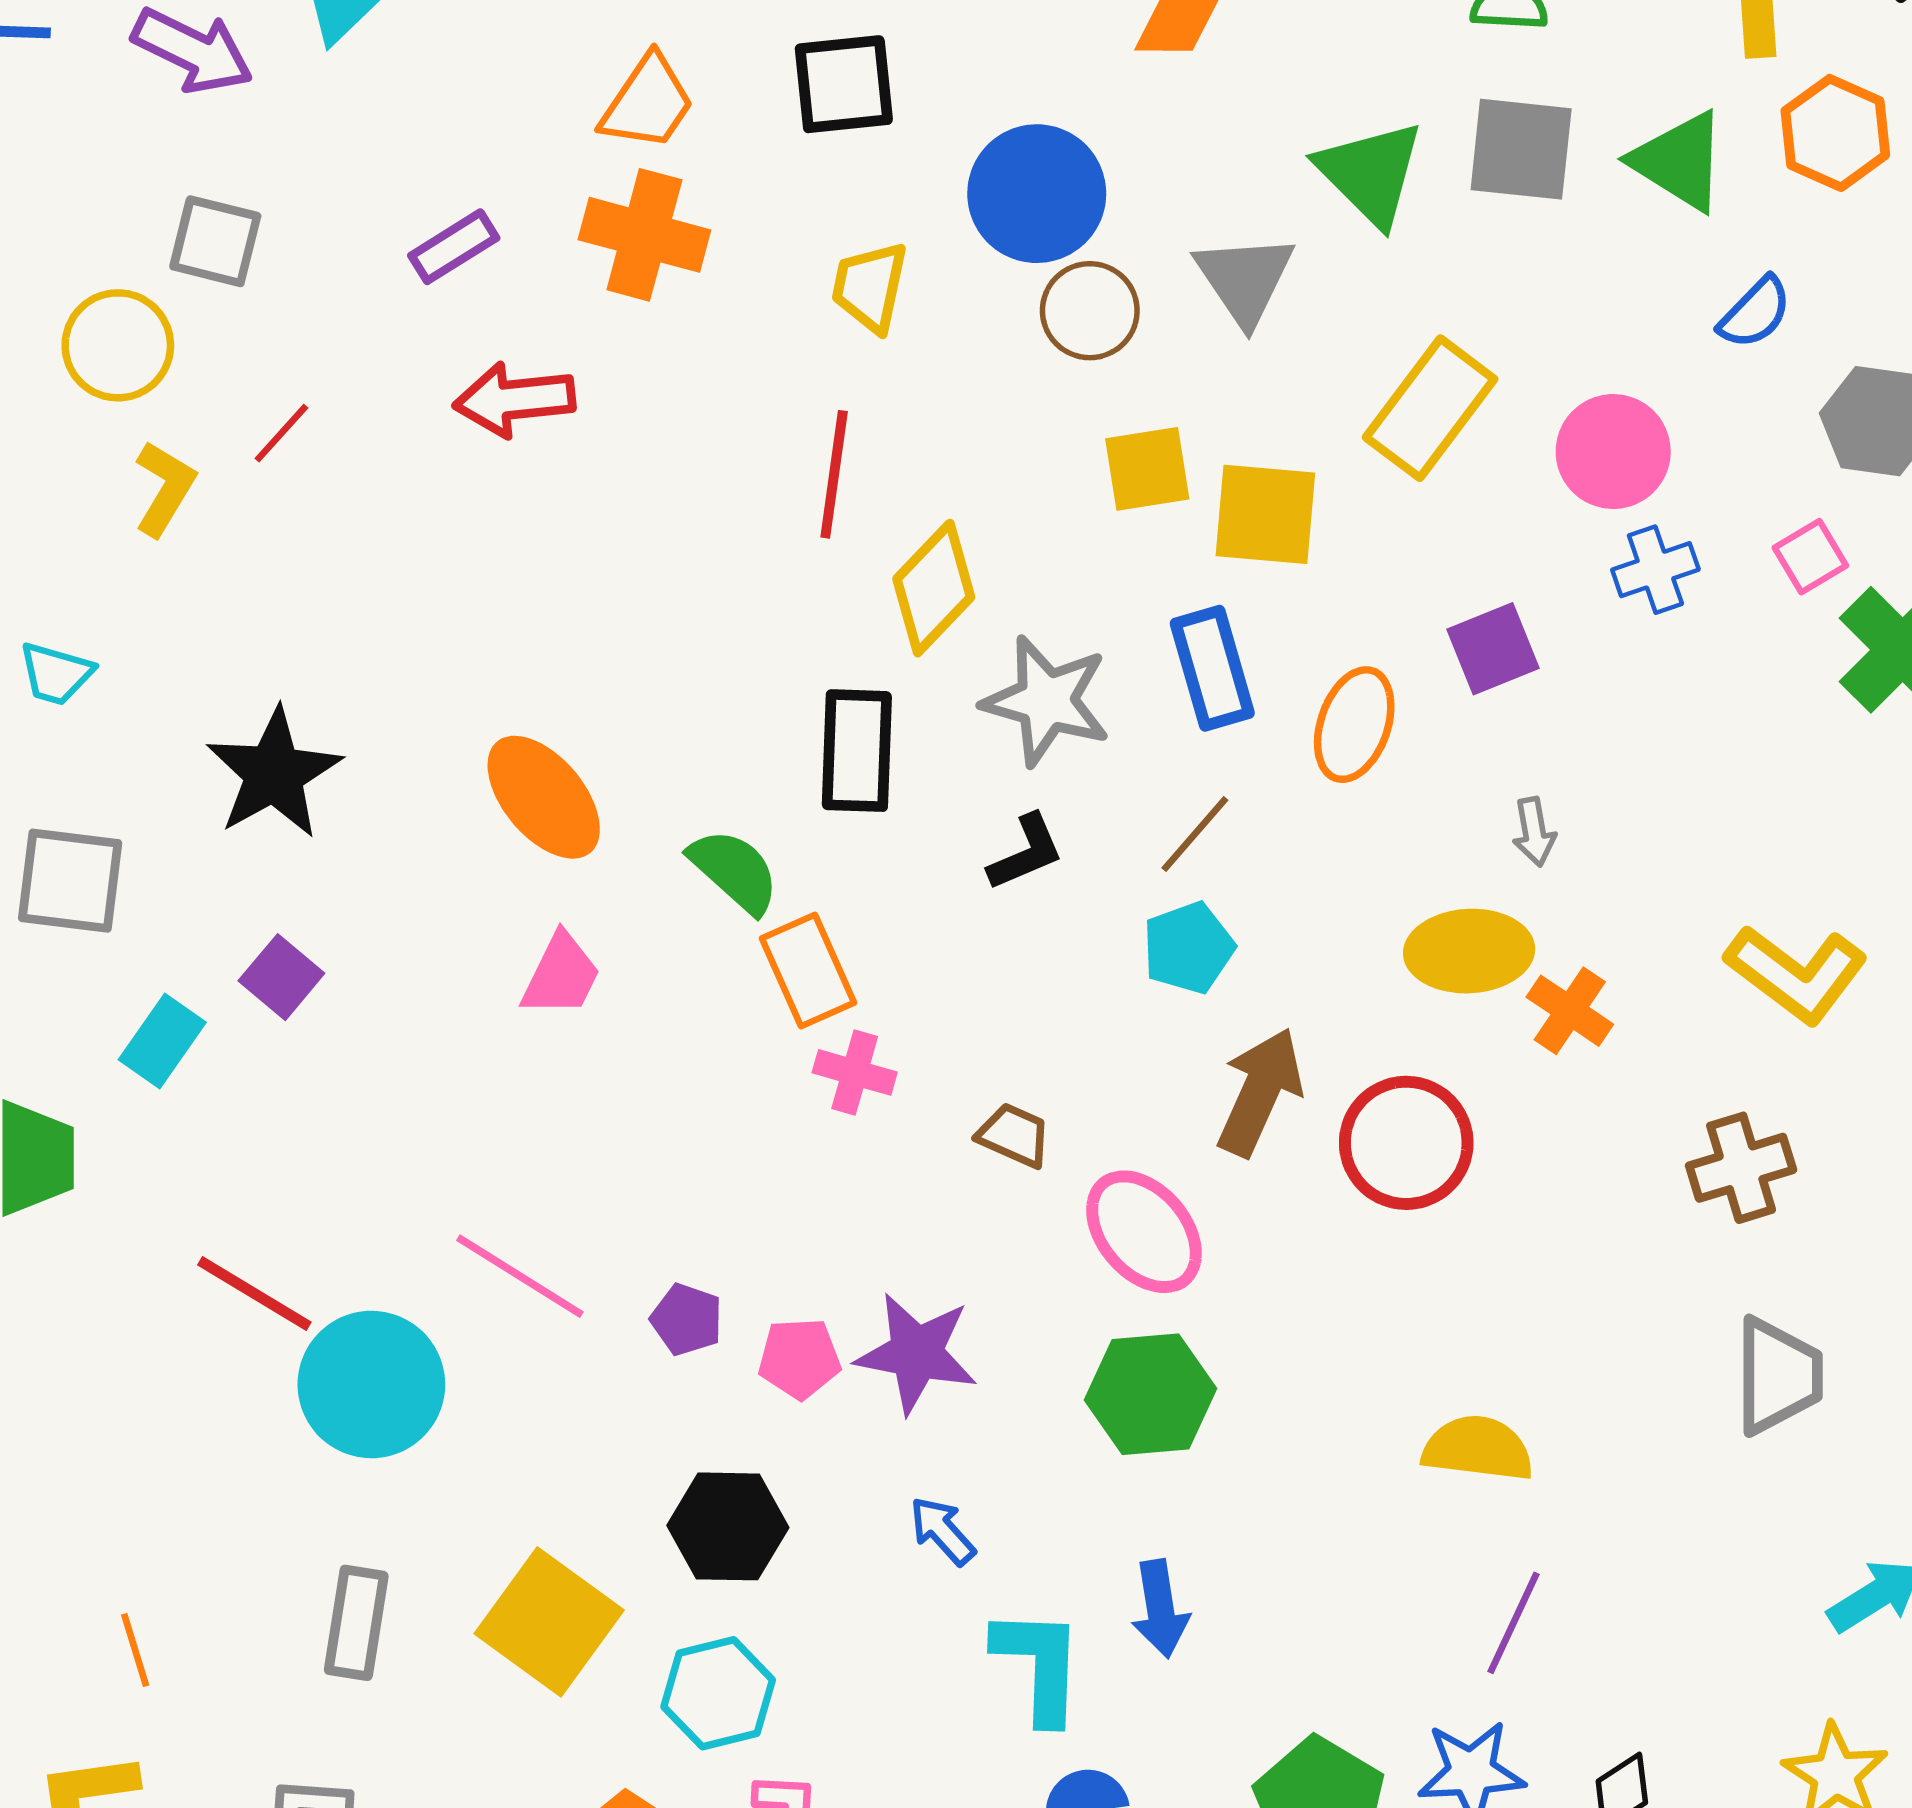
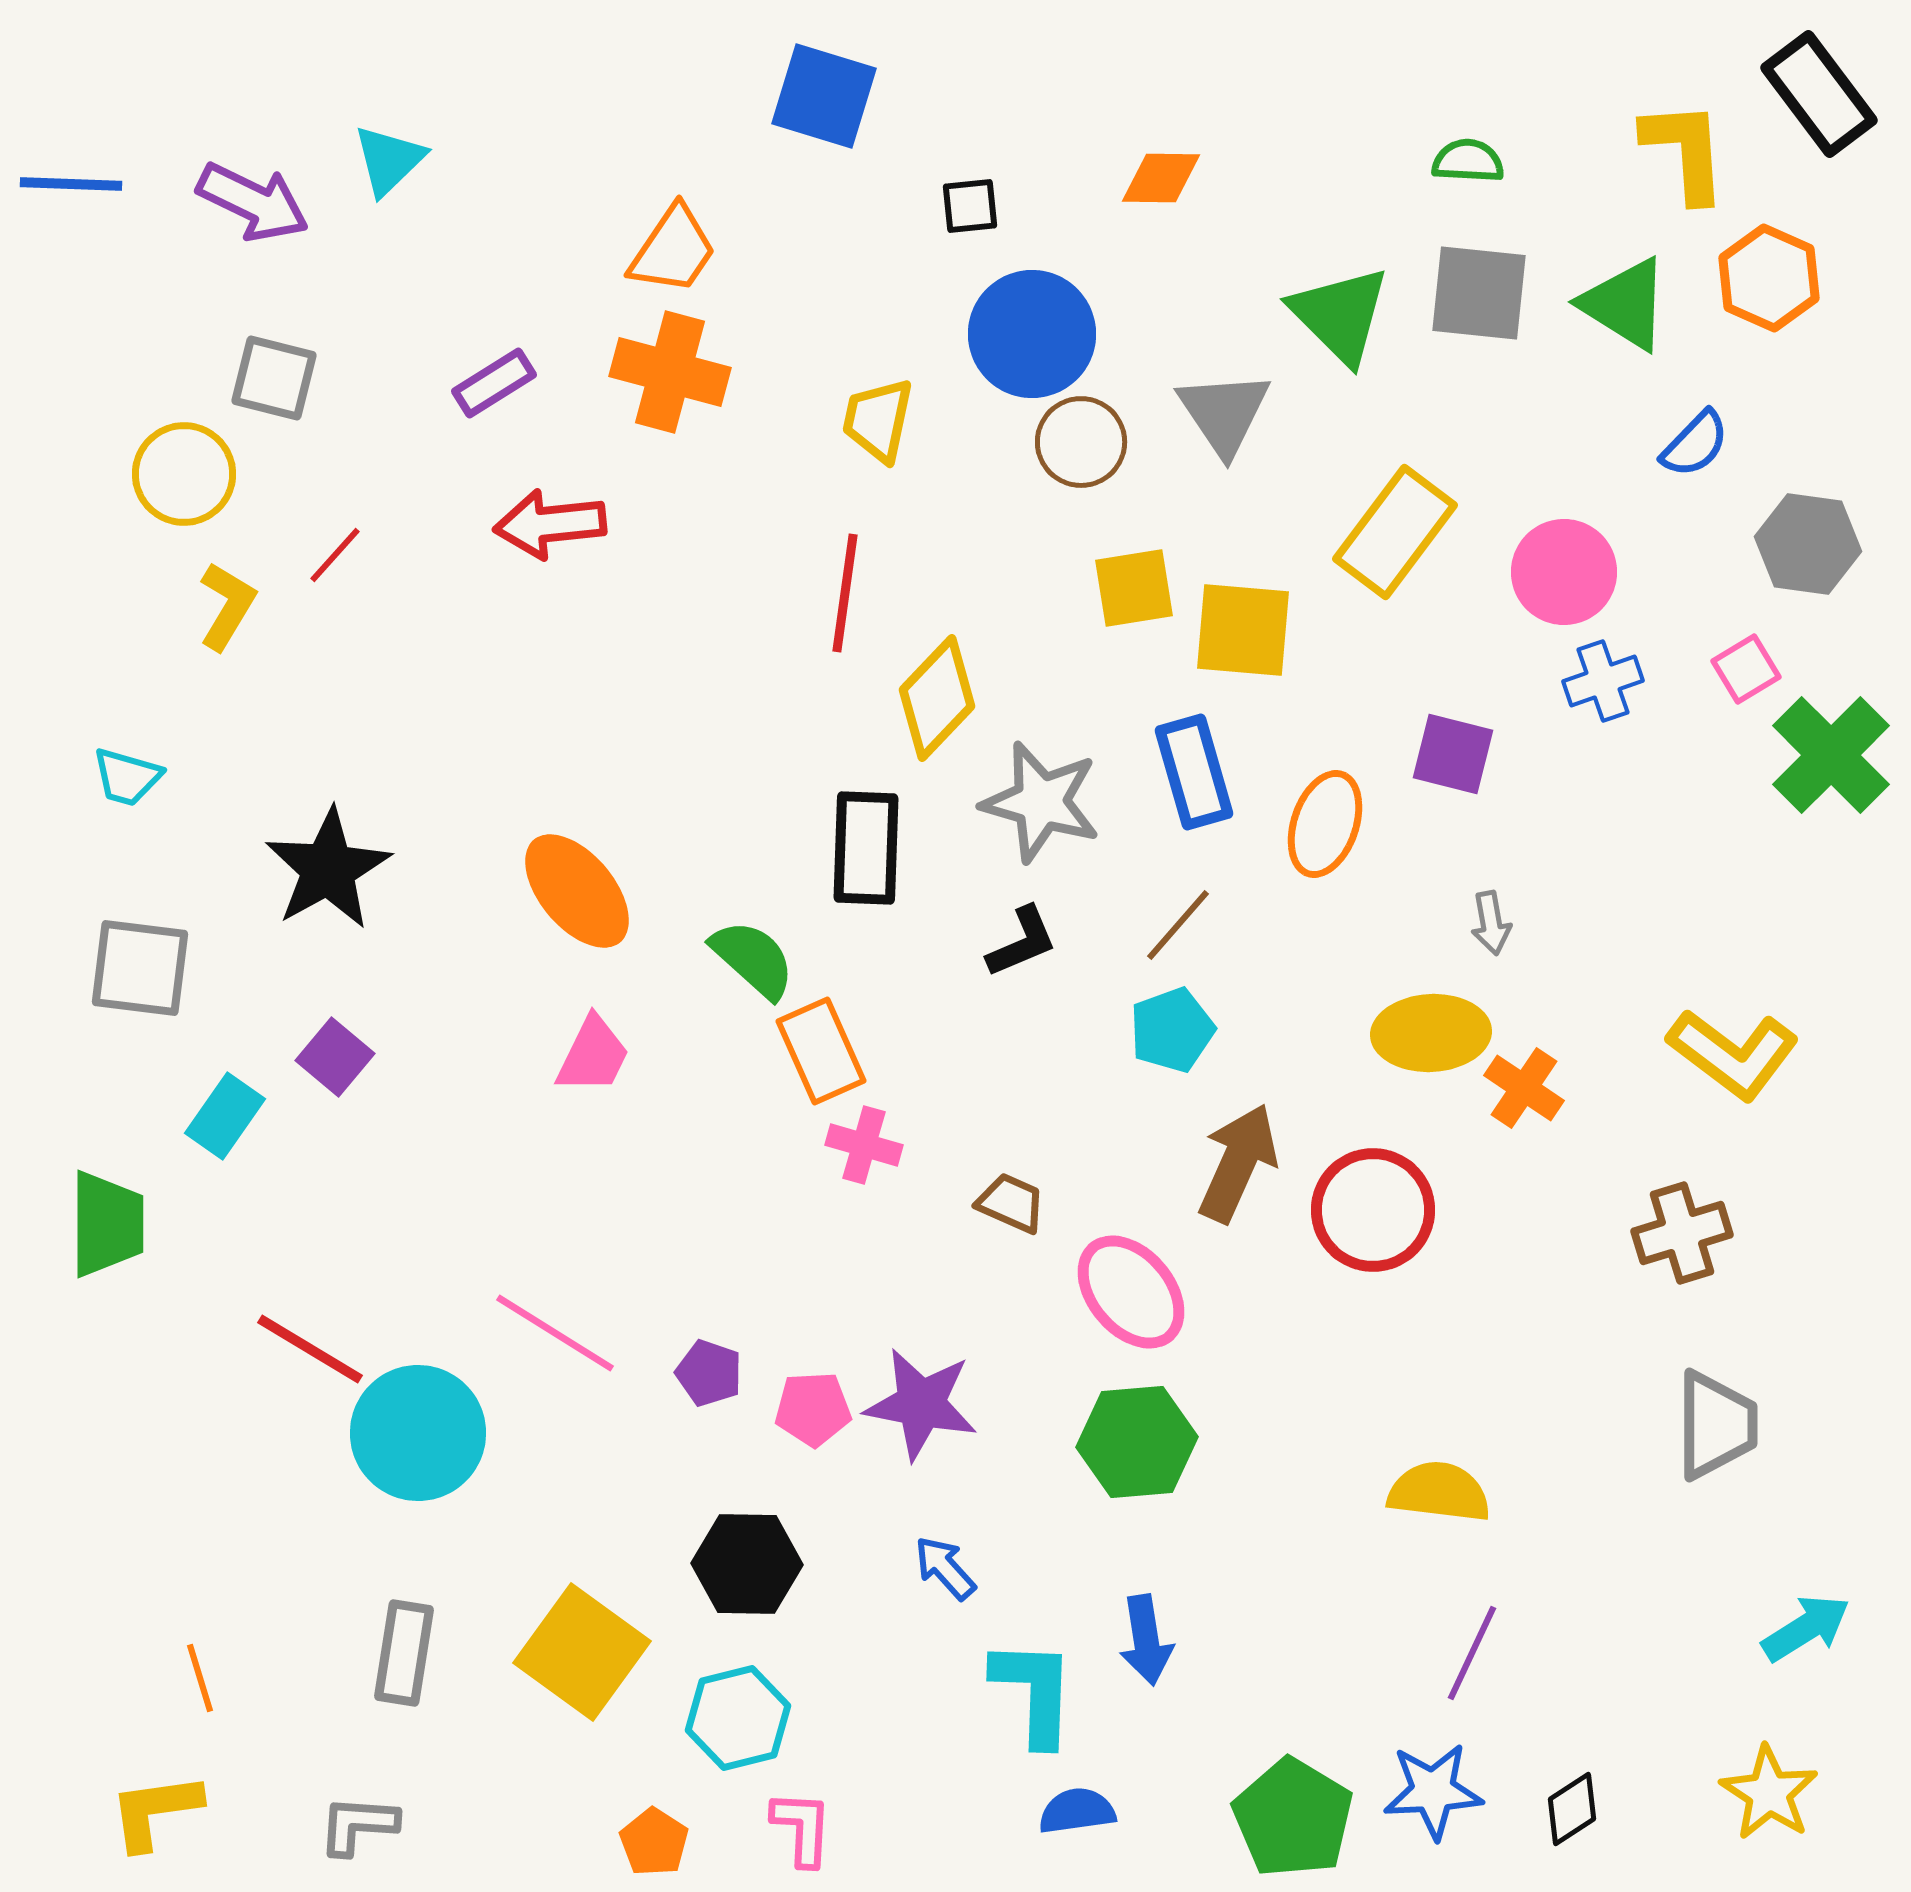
black square: (844, 84) -> (970, 206), moved, size x0.6
purple square: (1493, 649) -> (1453, 754), turned 36

